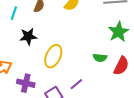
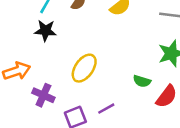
black star: (28, 36) -> (45, 31), moved

